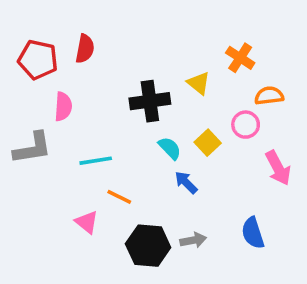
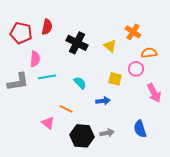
black cross: (150, 101) -> (77, 43), moved, turned 35
yellow square: (208, 143) -> (115, 79), turned -32
cyan semicircle: (170, 148) -> (80, 83), moved
cyan line: (96, 161) -> (47, 77), moved
blue arrow: (186, 182) -> (103, 101), turned 128

